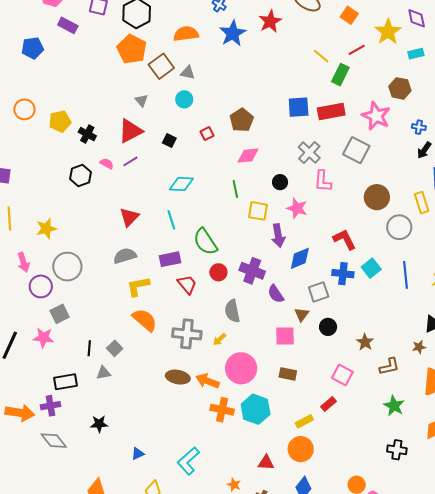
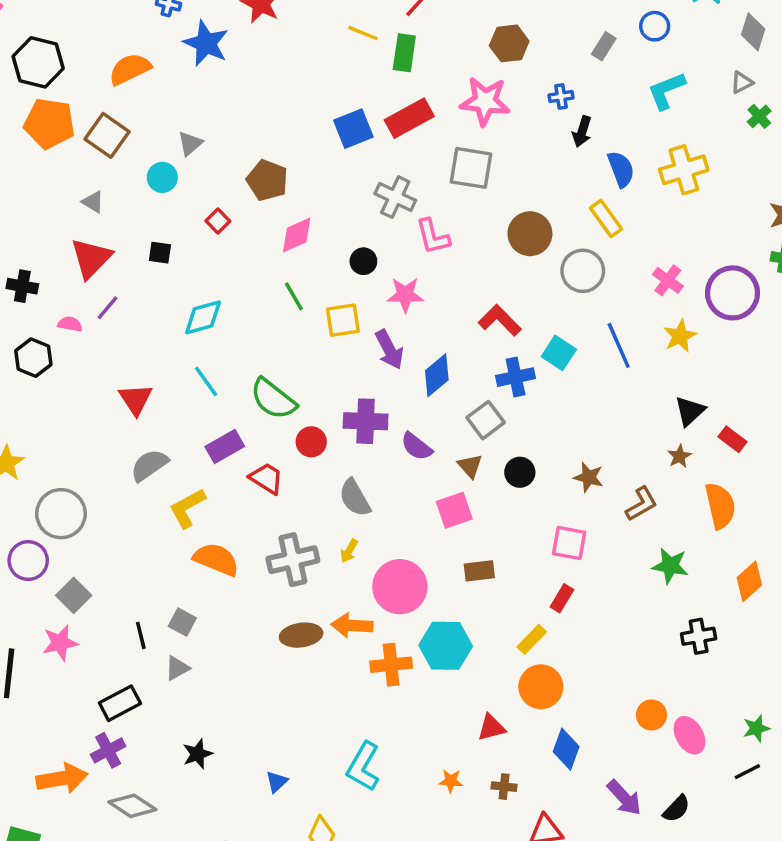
gray triangle: (188, 73) -> (190, 143), moved, turned -35

